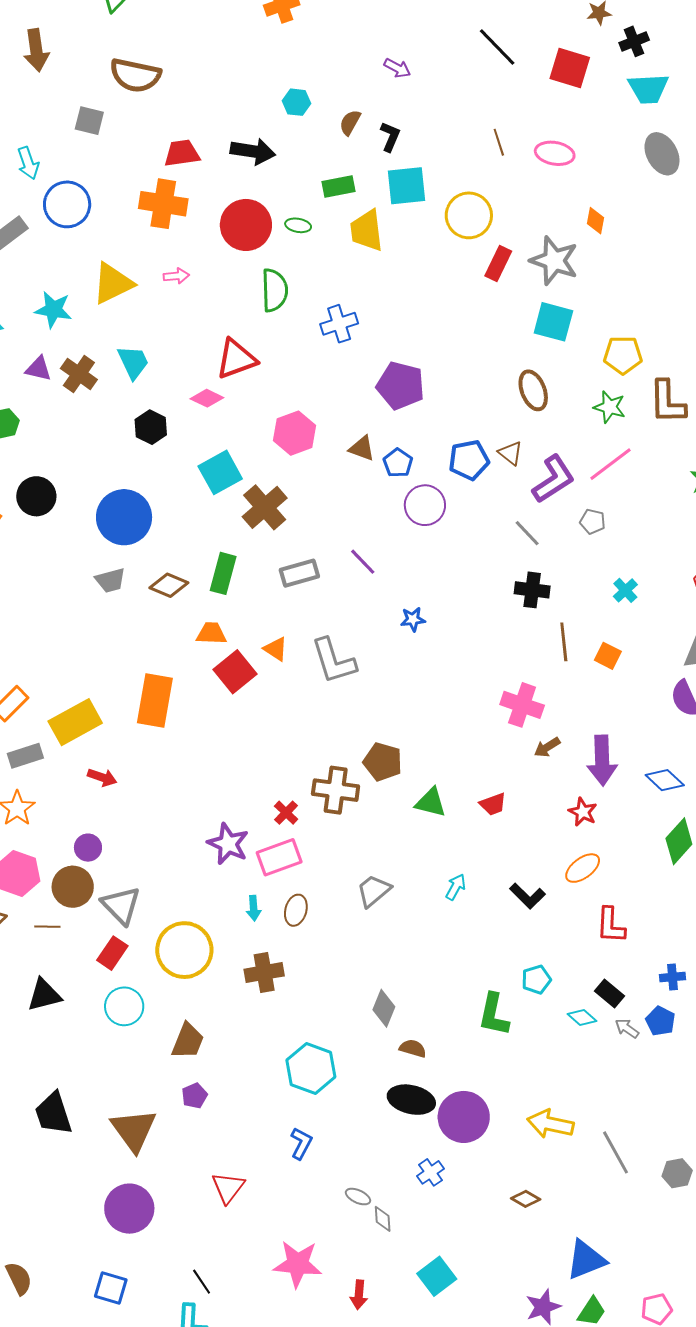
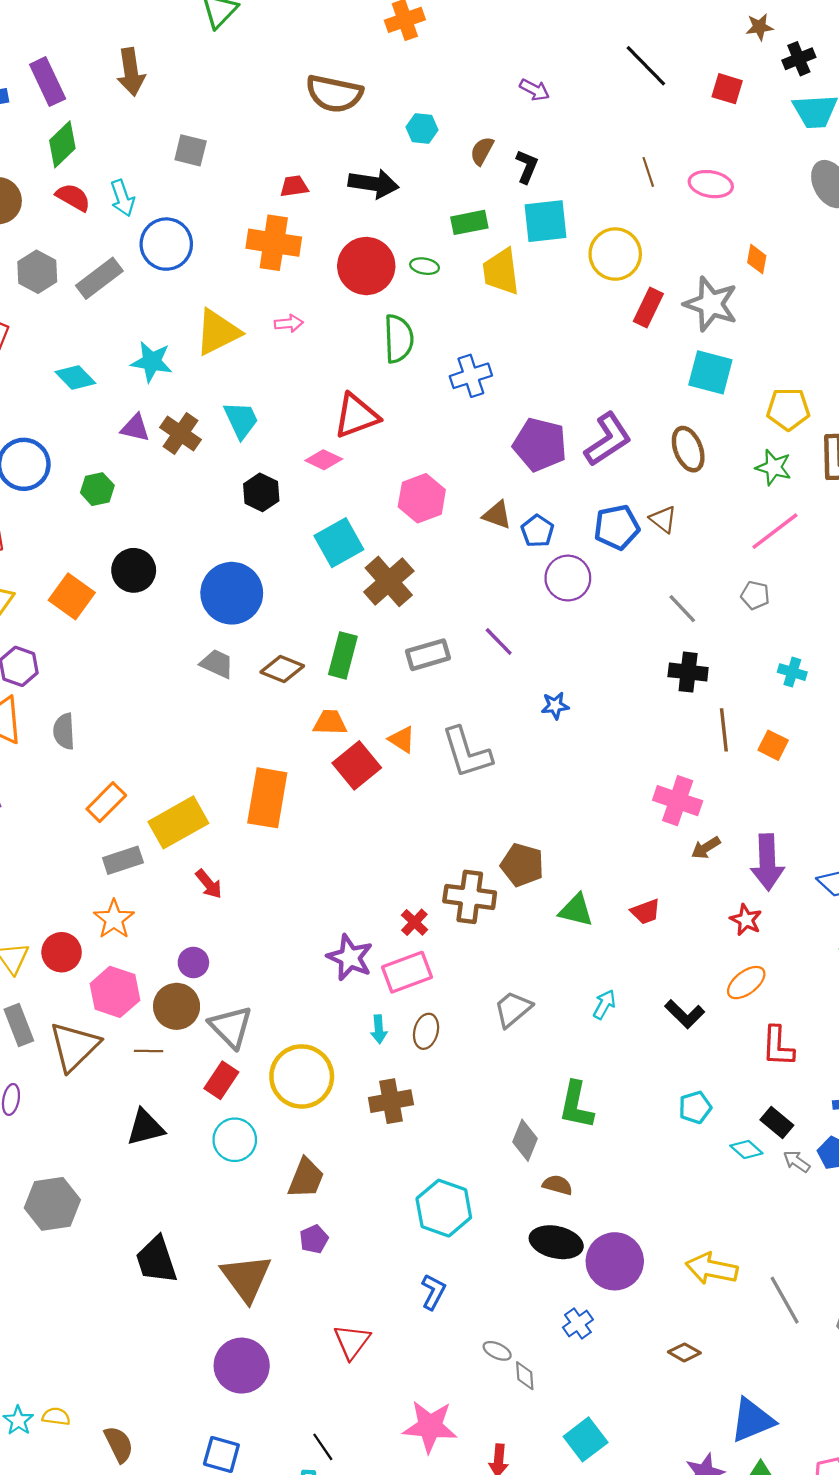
red square: (570, 68) -> (727, 89), size x0.7
brown semicircle: (135, 75) -> (334, 94), moved
red trapezoid: (182, 153) -> (294, 186), size x0.7
purple L-shape: (553, 479) -> (608, 439), moved
gray trapezoid: (110, 580) -> (217, 664), turned -140
cyan cross: (625, 590) -> (792, 672), turned -30
red arrow: (102, 777) -> (209, 884), turned 32
green L-shape: (494, 1015) -> (576, 1105), moved

